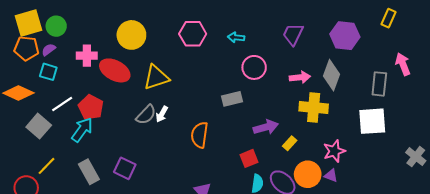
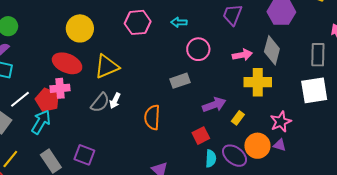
pink cross: (87, 56) -> (60, 88), moved

